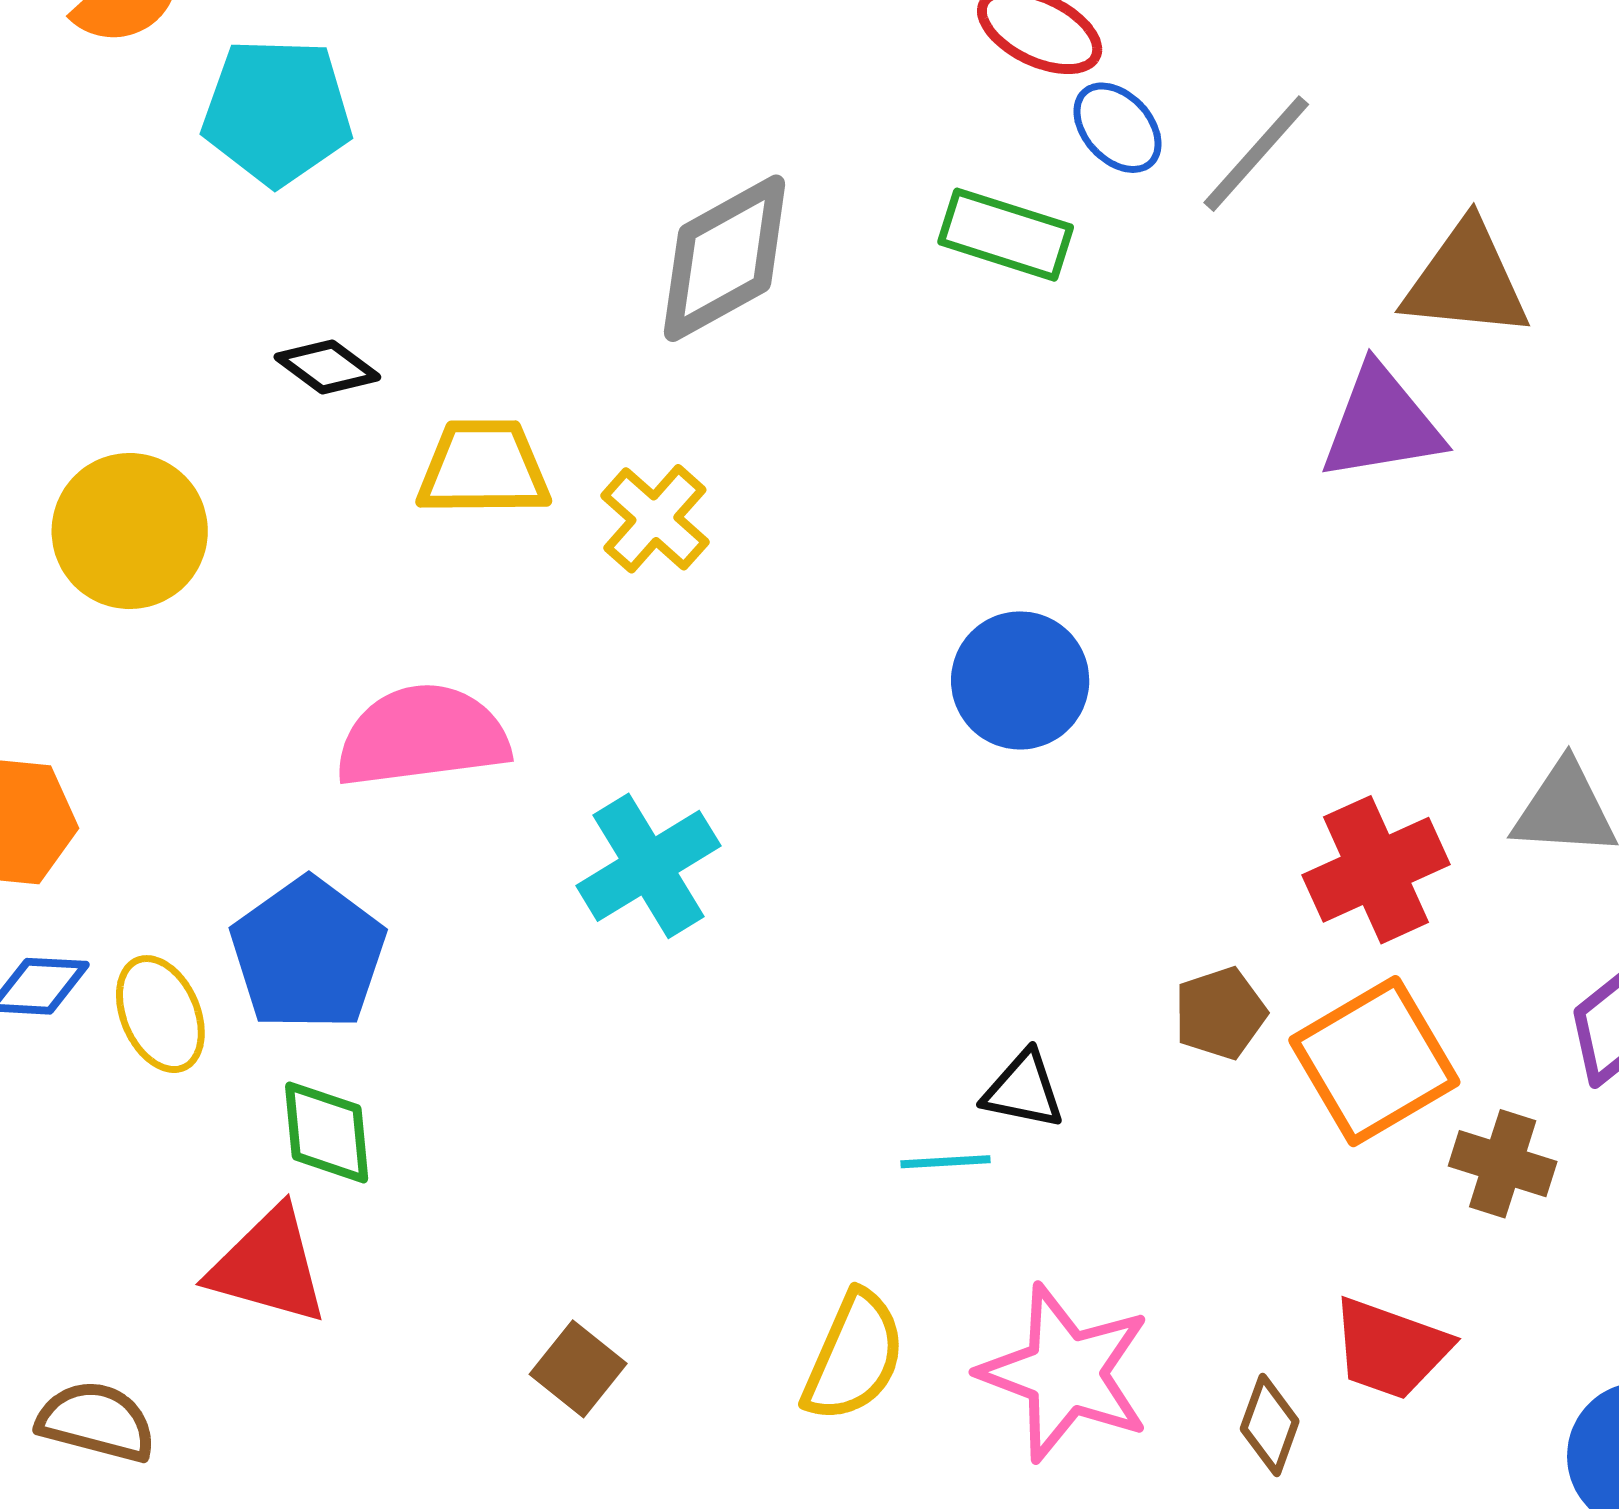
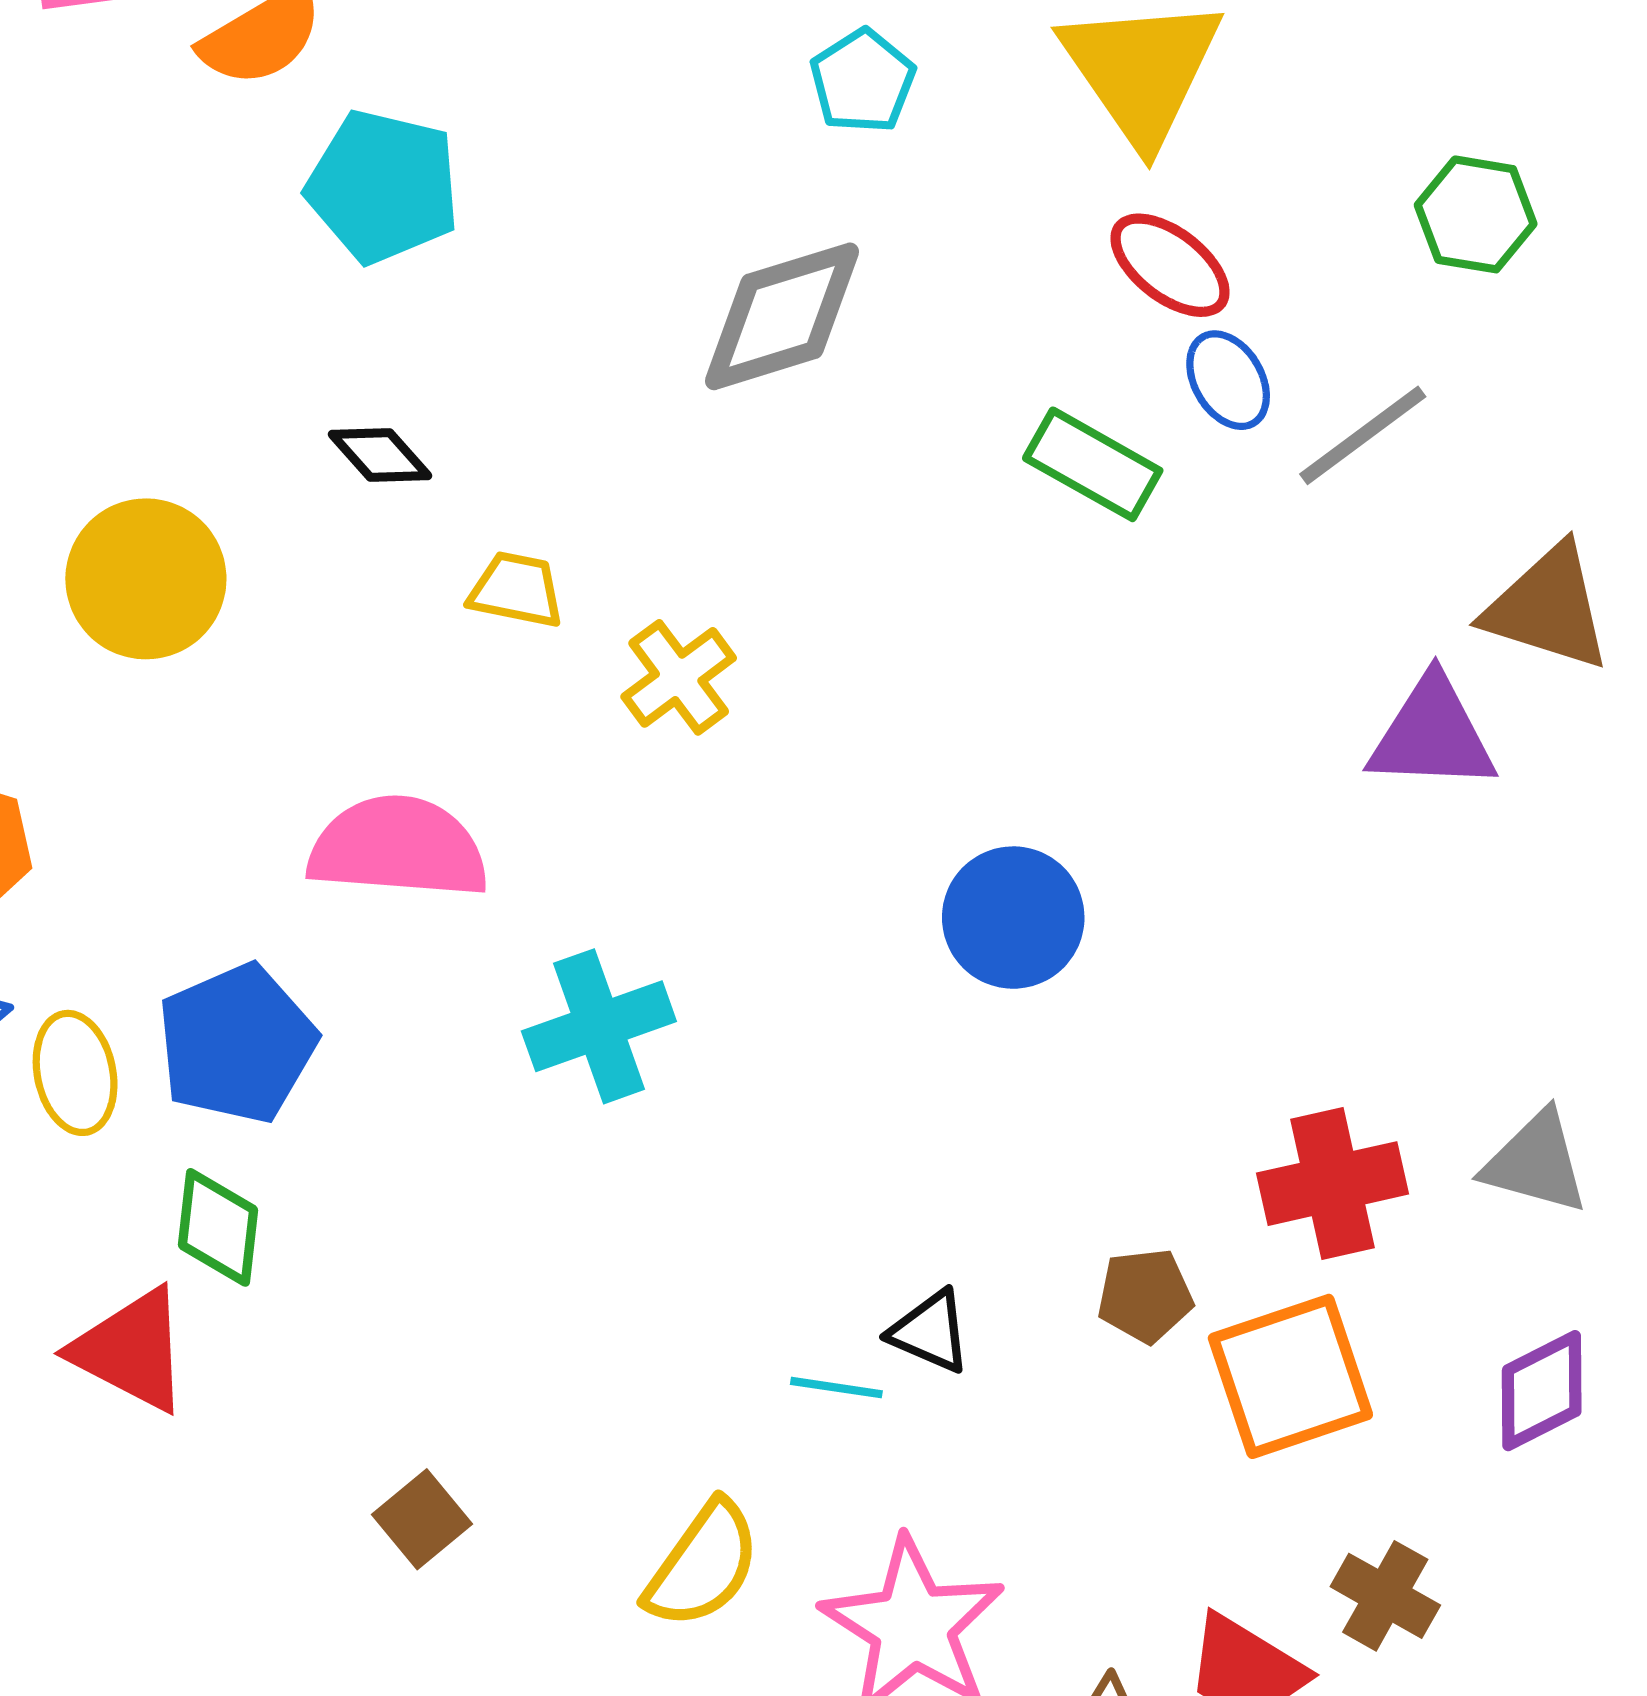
gray diamond: (725, 258) -> (782, 316), moved
yellow trapezoid: (484, 468) -> (516, 590), size x0.7
brown cross: (1503, 1164) -> (1385, 1596), moved

